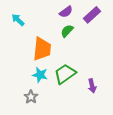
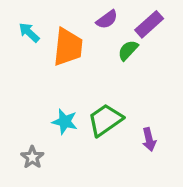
green semicircle: (67, 31) -> (128, 50), moved
orange trapezoid: (42, 49) -> (68, 47), moved
gray star: (31, 97) -> (32, 157), moved

